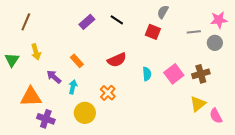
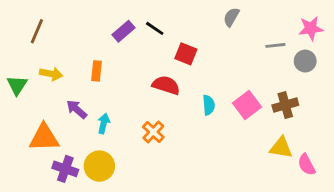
black line: (117, 20) -> (155, 28), moved
red square: (153, 32) -> (186, 54), moved
yellow arrow: (36, 52) -> (51, 74), turned -63
red semicircle: (117, 60) -> (166, 85), turned -138
orange rectangle: (77, 61) -> (97, 71), moved, turned 48
yellow triangle: (198, 104) -> (281, 148), turned 48
yellow circle: (85, 113) -> (99, 166), moved

